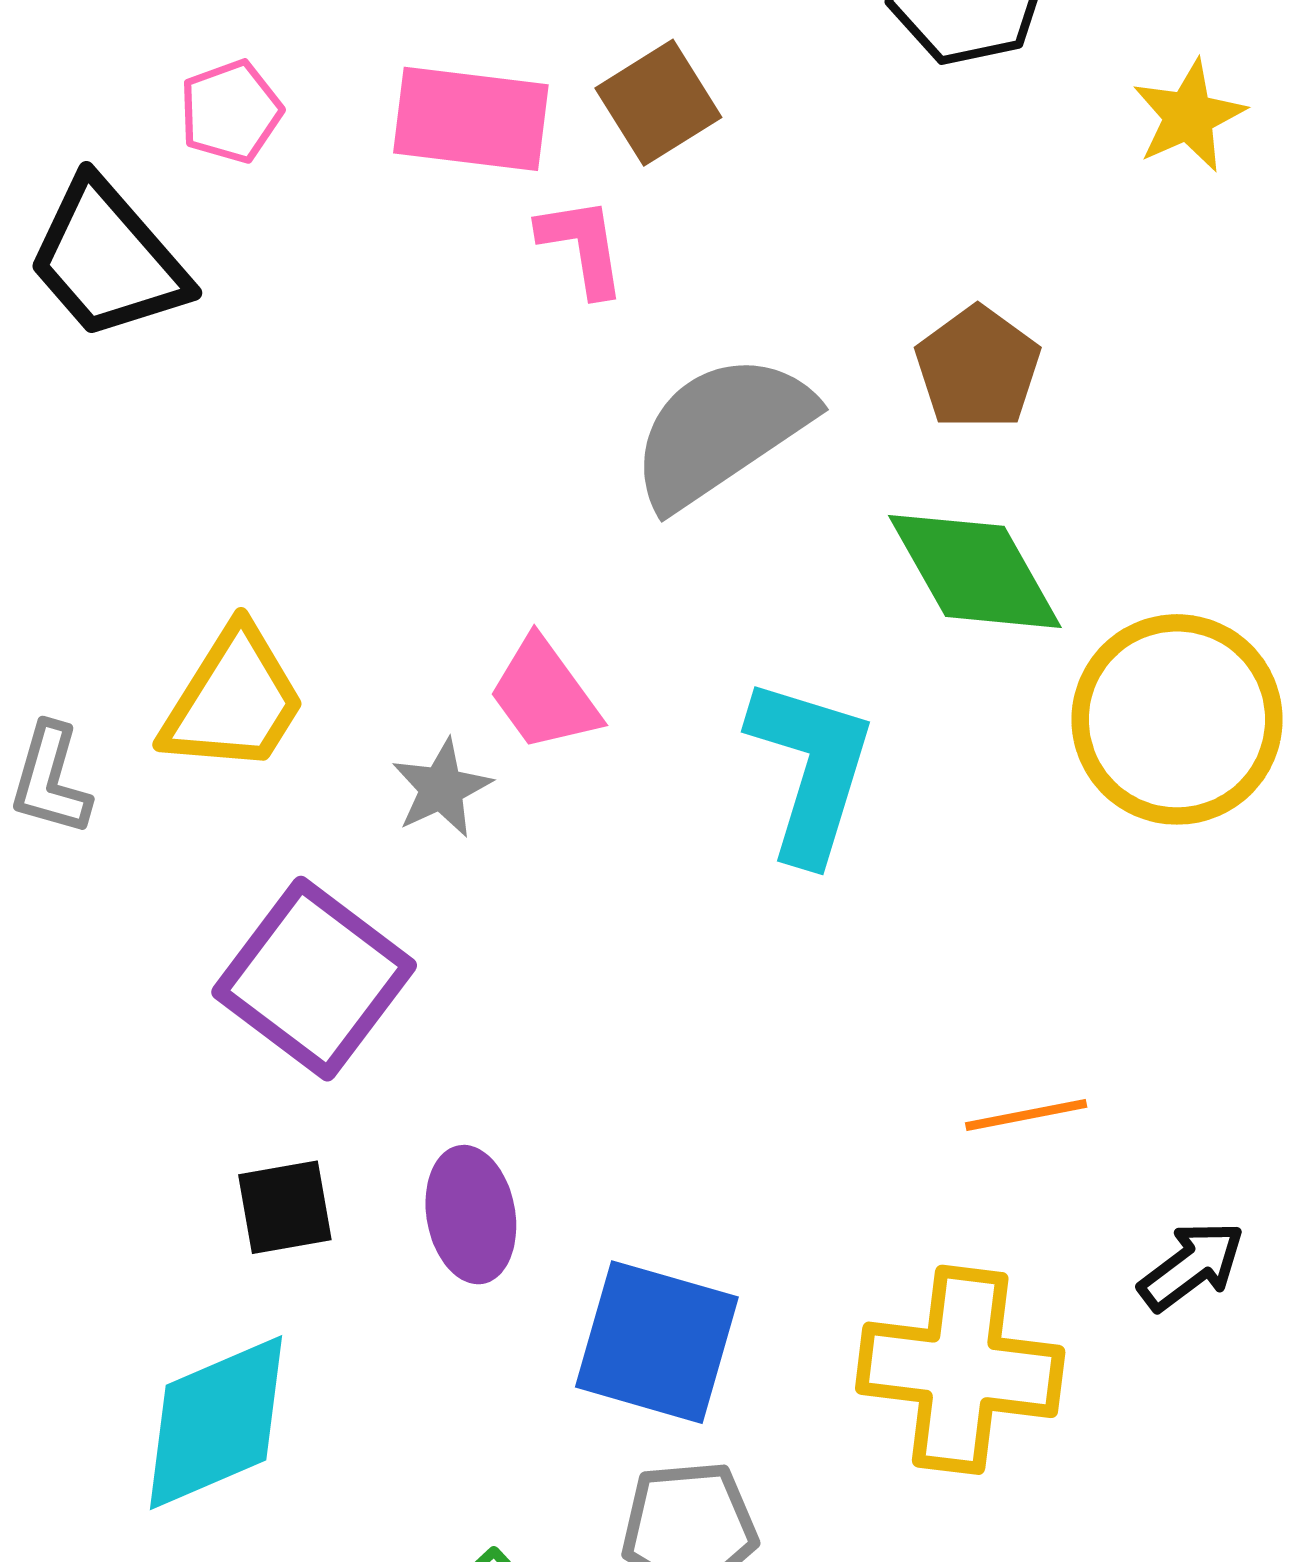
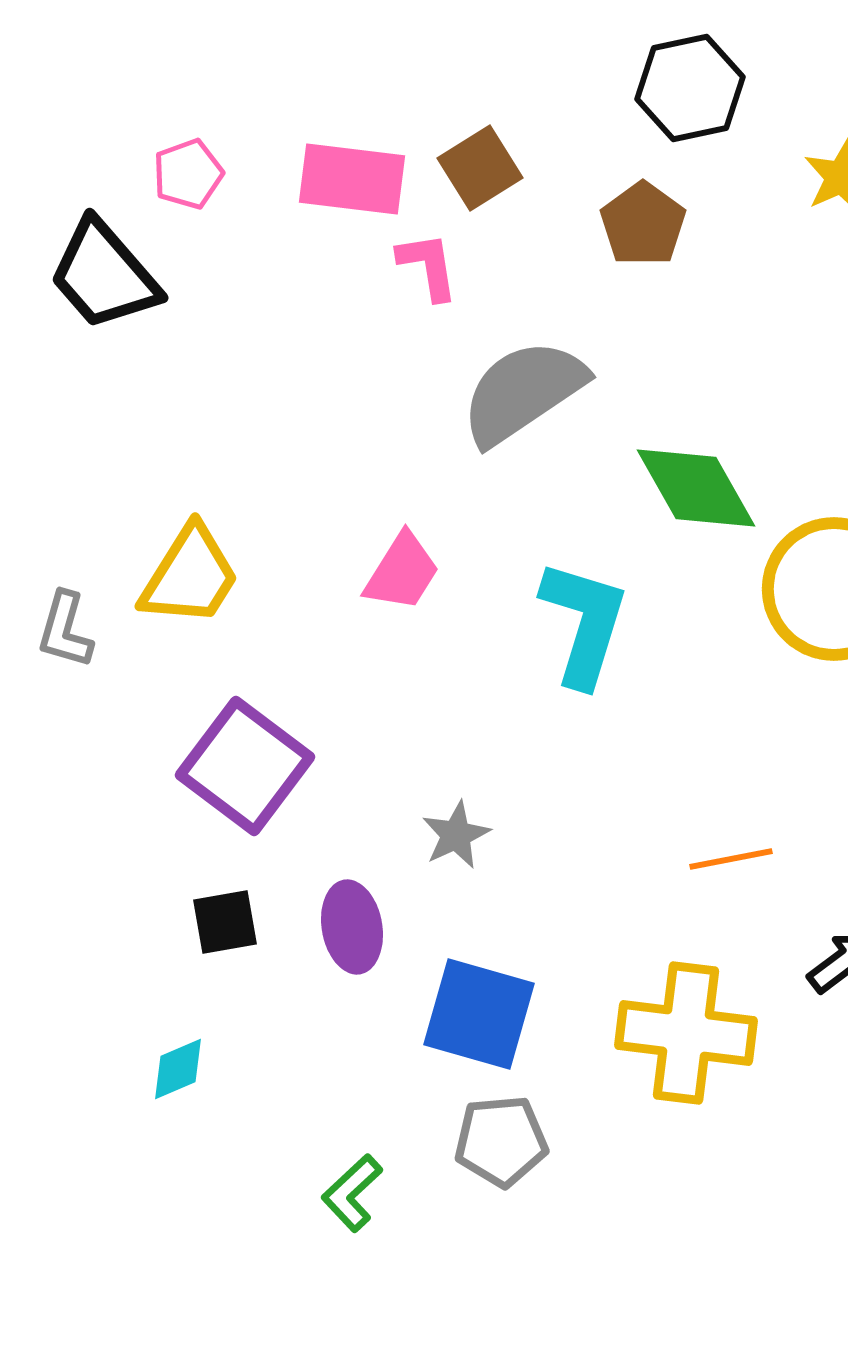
brown pentagon: (978, 368) -> (643, 224), moved
pink trapezoid: (544, 695) -> (402, 572), turned -112
gray star: (442, 788) -> (456, 835), moved
cyan diamond: (216, 1423) -> (178, 1069), size x0.5

